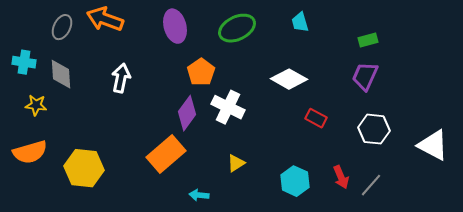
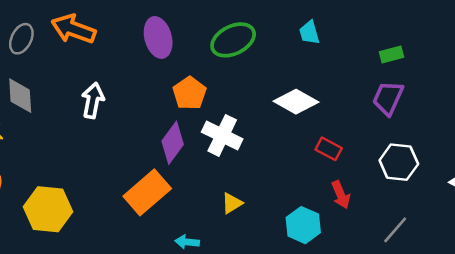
red arrow: (341, 177) -> (341, 195), moved

